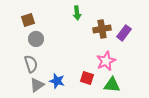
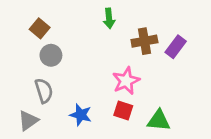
brown square: (28, 20) -> (40, 28), turned -32
pink star: (106, 61) -> (126, 81), moved
gray triangle: (37, 85) -> (28, 120), moved

